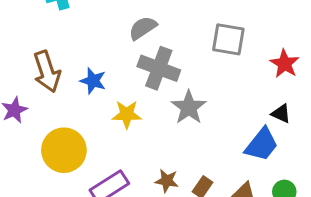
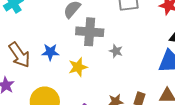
gray star: (189, 107) -> (116, 51), size x0.6

